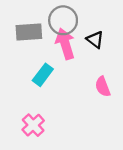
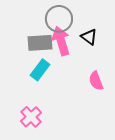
gray rectangle: (29, 32) -> (40, 43), moved

